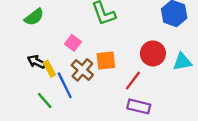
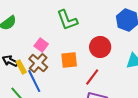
red circle: (153, 53) -> (100, 47), moved
brown cross: (82, 70) -> (38, 63), moved

